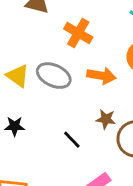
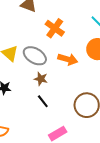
brown star: (106, 119) -> (41, 79), moved

